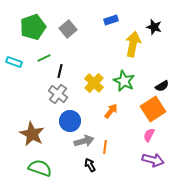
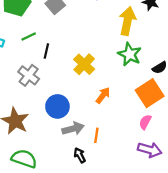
green star: (124, 81) -> (130, 54), moved
gray cross: (58, 94) -> (29, 75), moved

